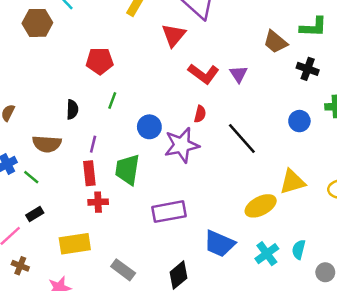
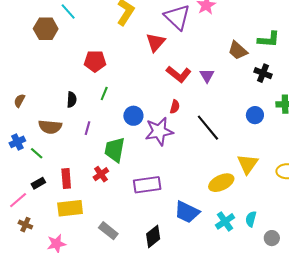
red rectangle: (89, 173) -> (66, 178), moved
yellow triangle: (292, 182) -> (248, 164), turned -40
red cross: (98, 202) -> (101, 174), moved, turned -35

